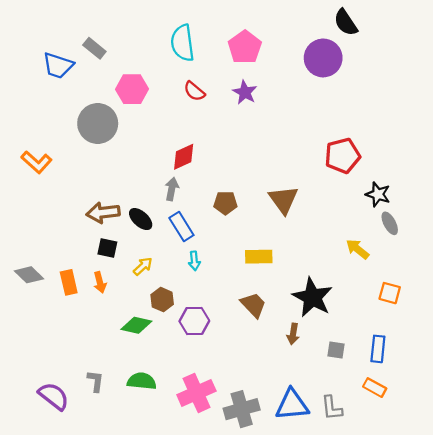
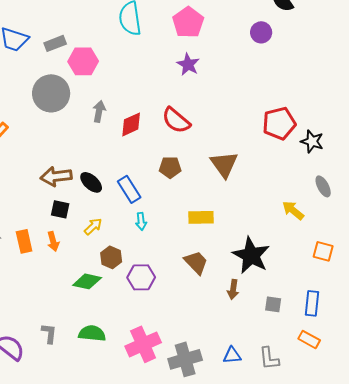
gray rectangle: (94, 48) -> (55, 43), moved, turned -60
purple circle: (323, 58) -> (261, 32), size x0.6
red semicircle: (194, 91) -> (176, 120), moved, size x1.4
gray arrow: (172, 189) -> (99, 111), moved
black star: (378, 194) -> (312, 141), moved
blue triangle: (292, 405) -> (232, 355), size x0.6

